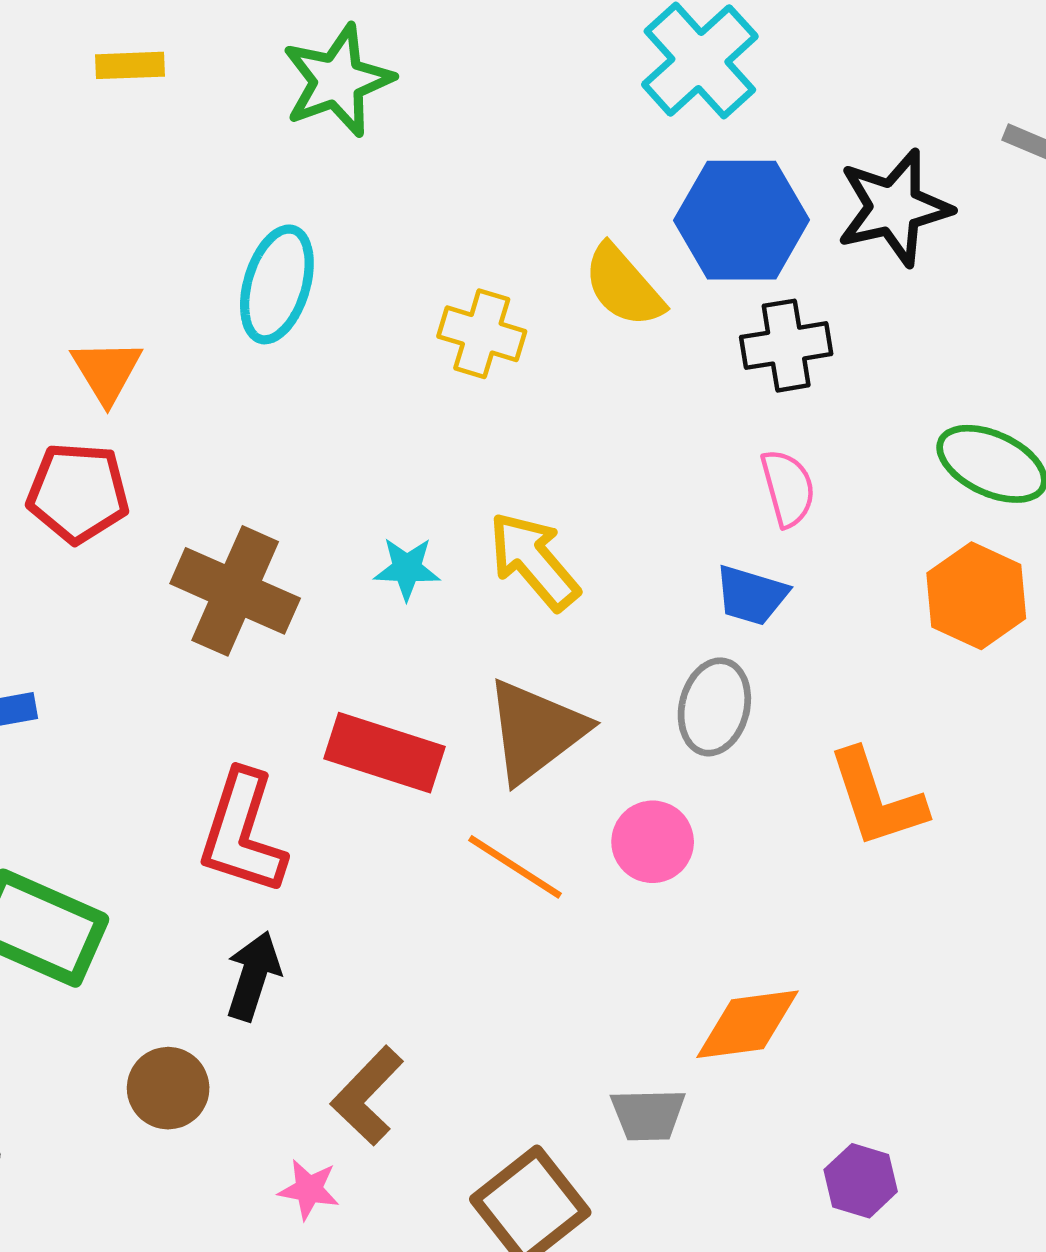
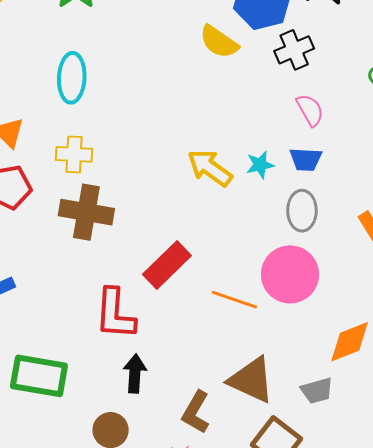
yellow cross: (482, 334) -> (74, 154), moved
cyan star: (407, 569) -> (260, 165), moved
brown triangle: (536, 731) -> (251, 380), moved, turned -44
red rectangle: (385, 753) -> (167, 265), turned -48
pink circle: (653, 842) -> (290, 274), size x1.6

